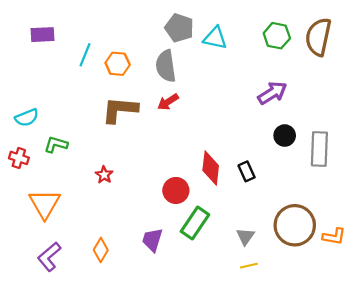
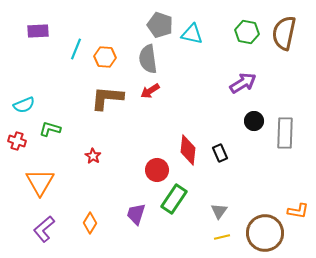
brown circle: (295, 225) -> (265, 233), moved

